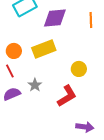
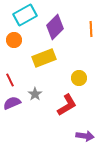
purple diamond: (55, 18) -> (55, 27), turned -40
orange circle: (14, 51) -> (14, 40), moved

